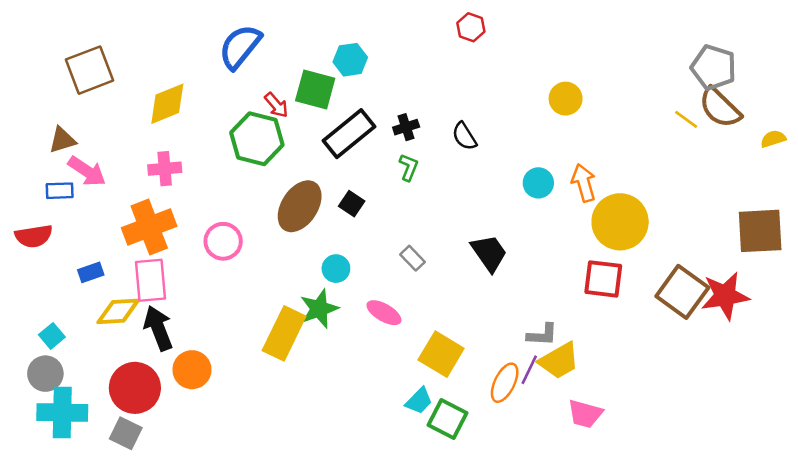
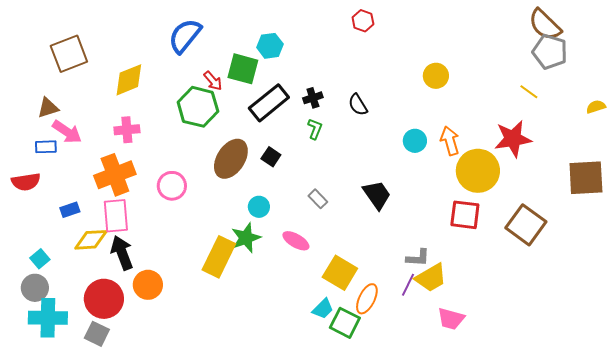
brown semicircle: (720, 108) -> (545, 25), moved
red star: (725, 296) -> (513, 139), moved
orange ellipse: (505, 383) -> (367, 299), moved

